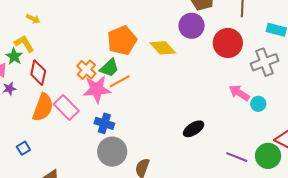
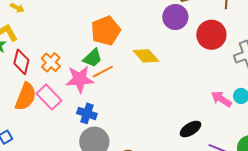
yellow diamond: (163, 48) -> (146, 56), moved
orange cross: (86, 70) -> (51, 62), moved
pink arrow: (239, 93) -> (221, 99), moved
black ellipse: (194, 129) -> (190, 129), moved

